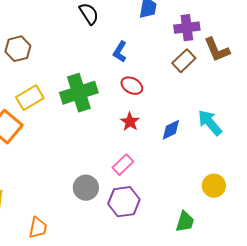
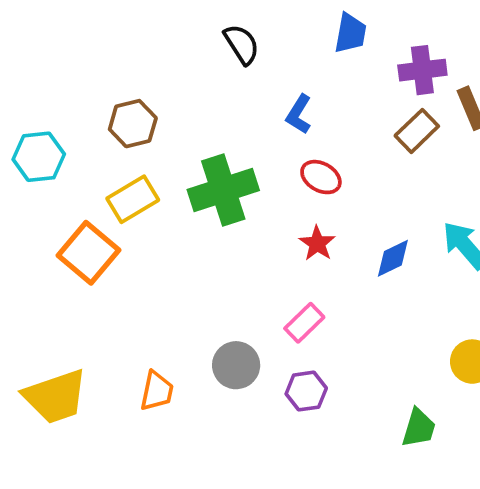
brown hexagon: (18, 49) -> (133, 124), moved
purple hexagon: (124, 202) -> (306, 391), size x0.7
orange trapezoid: (38, 228) -> (157, 391), moved

